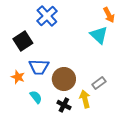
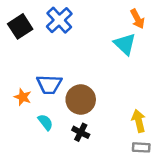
black square: (23, 41) -> (20, 26), moved
gray rectangle: (99, 83) -> (141, 147), moved, turned 40
yellow arrow: (85, 99) -> (139, 121), moved

